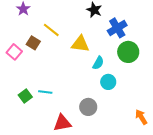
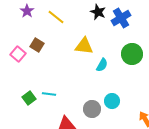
blue cross: (117, 28) -> (121, 18), moved
yellow line: (51, 30) -> (56, 17), moved
cyan circle: (108, 82) -> (112, 101), moved

